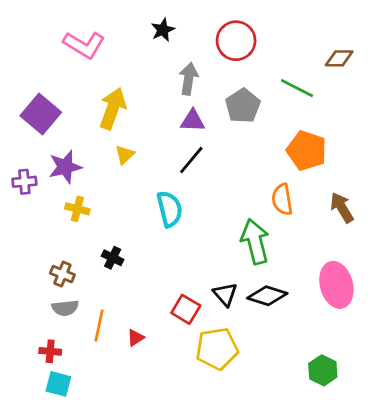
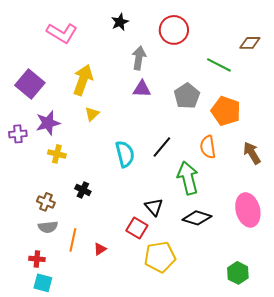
gray pentagon: (243, 106) -> (187, 96), moved
black line: (191, 160) -> (162, 147), moved
black triangle: (225, 294) -> (154, 207), moved

